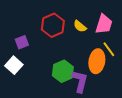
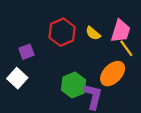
yellow line: (109, 49) -> (126, 48), moved
orange ellipse: (97, 61) -> (113, 74), turned 35

